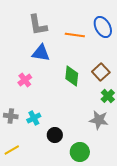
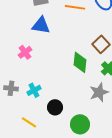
green diamond: (72, 76) -> (80, 62), moved
gray star: (99, 120) -> (99, 92), turned -30
yellow line: (12, 150) -> (29, 122), moved, turned 63

